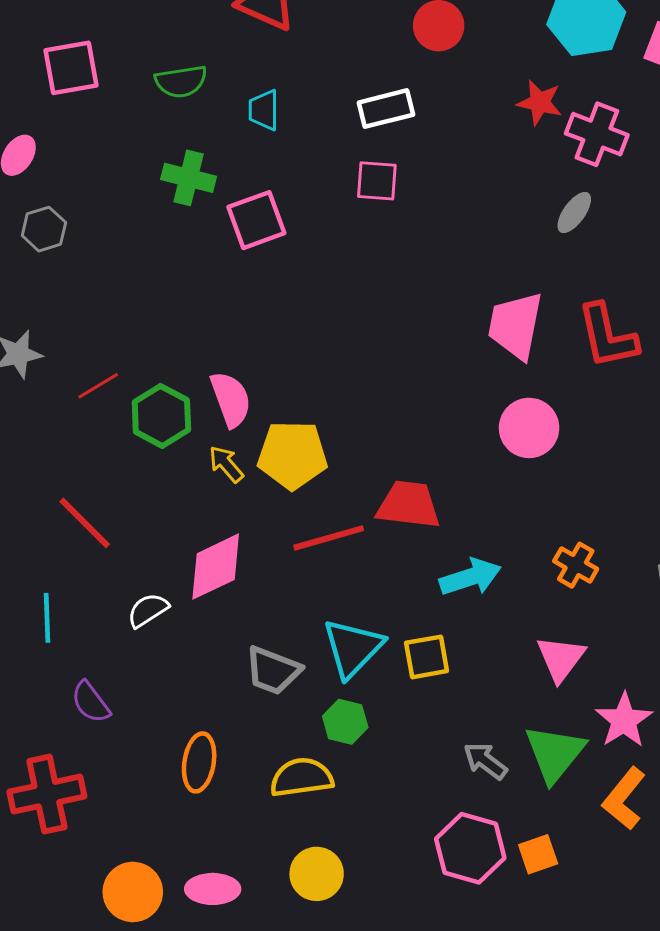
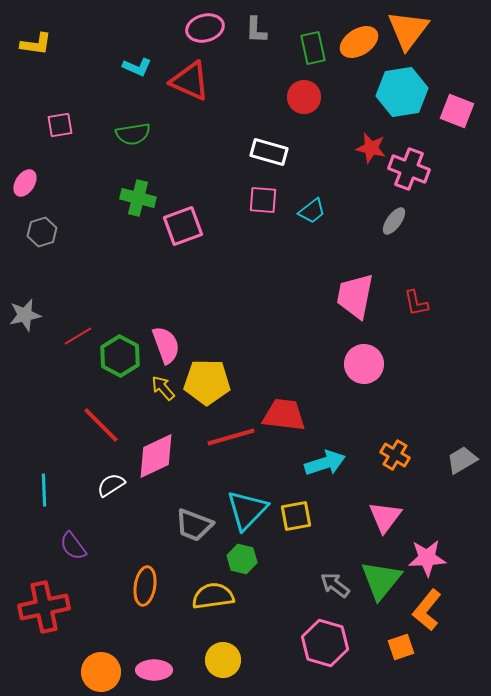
pink square: (71, 68) -> (60, 125), size x0.7
white rectangle: (386, 109) -> (269, 152), turned 30
cyan trapezoid: (264, 110) -> (312, 211), moved, turned -128
red L-shape: (607, 336) -> (416, 303), size x0.6
red line: (85, 523) -> (101, 425), moved
pink star: (624, 720) -> (427, 558), turned 30
orange square: (538, 854) -> (401, 647), moved

